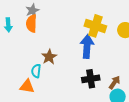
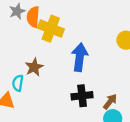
orange semicircle: (31, 23) -> (33, 17), moved
yellow cross: (95, 26) -> (51, 29), moved

